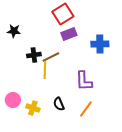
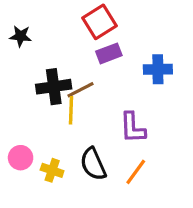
black star: (14, 31) -> (21, 36), moved
black cross: (34, 55) -> (54, 87), size x1.5
black semicircle: (59, 104) -> (93, 164), size x1.5

